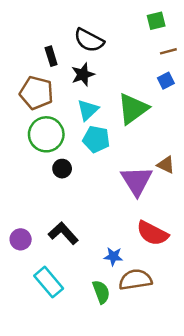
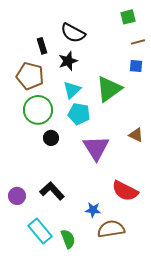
blue square: (166, 81) -> (136, 66), turned 32
purple triangle: (137, 181) -> (96, 148), moved
green semicircle: (101, 292) -> (68, 239), moved

